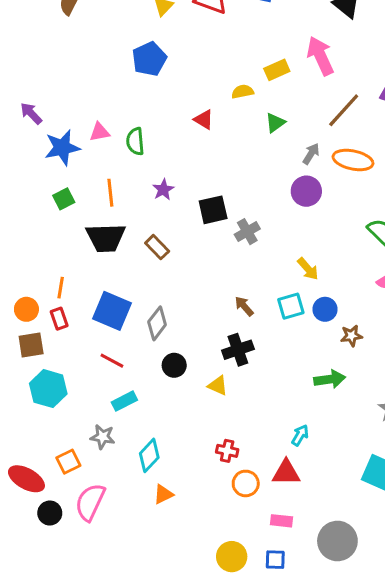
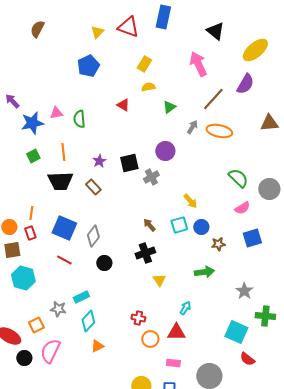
yellow rectangle: (277, 70) -> (144, 64), moved, turned -35
purple star: (163, 190) -> (99, 161), moved
purple circle: (306, 191) -> (165, 151), moved
yellow triangle: (218, 385) -> (159, 280), moved, turned 32
cyan rectangle: (124, 401) -> (81, 297), moved

